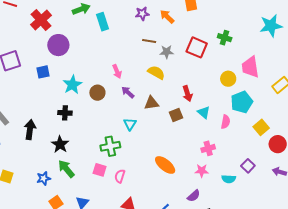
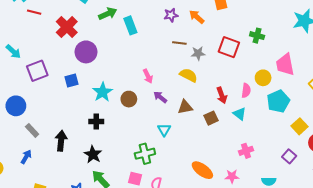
pink semicircle: (226, 122) -> (246, 91), moved
purple square: (248, 166) -> (289, 156), moved
pink star: (202, 171) -> (232, 176), moved

